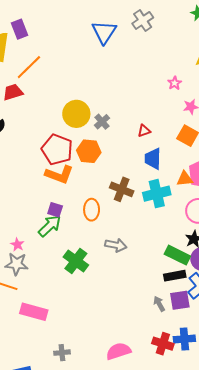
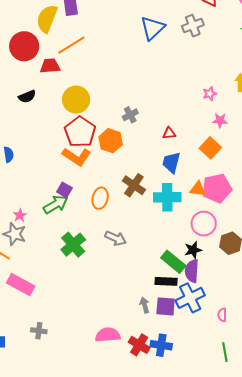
yellow circle: (76, 114) -> (76, 100), moved
pink semicircle: (119, 351) -> (108, 335), moved

